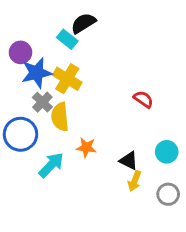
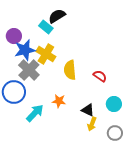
red semicircle: (143, 99) -> (100, 76), moved
gray cross: (42, 102) -> (29, 70), size x1.5
yellow semicircle: (60, 117) -> (70, 70), moved

